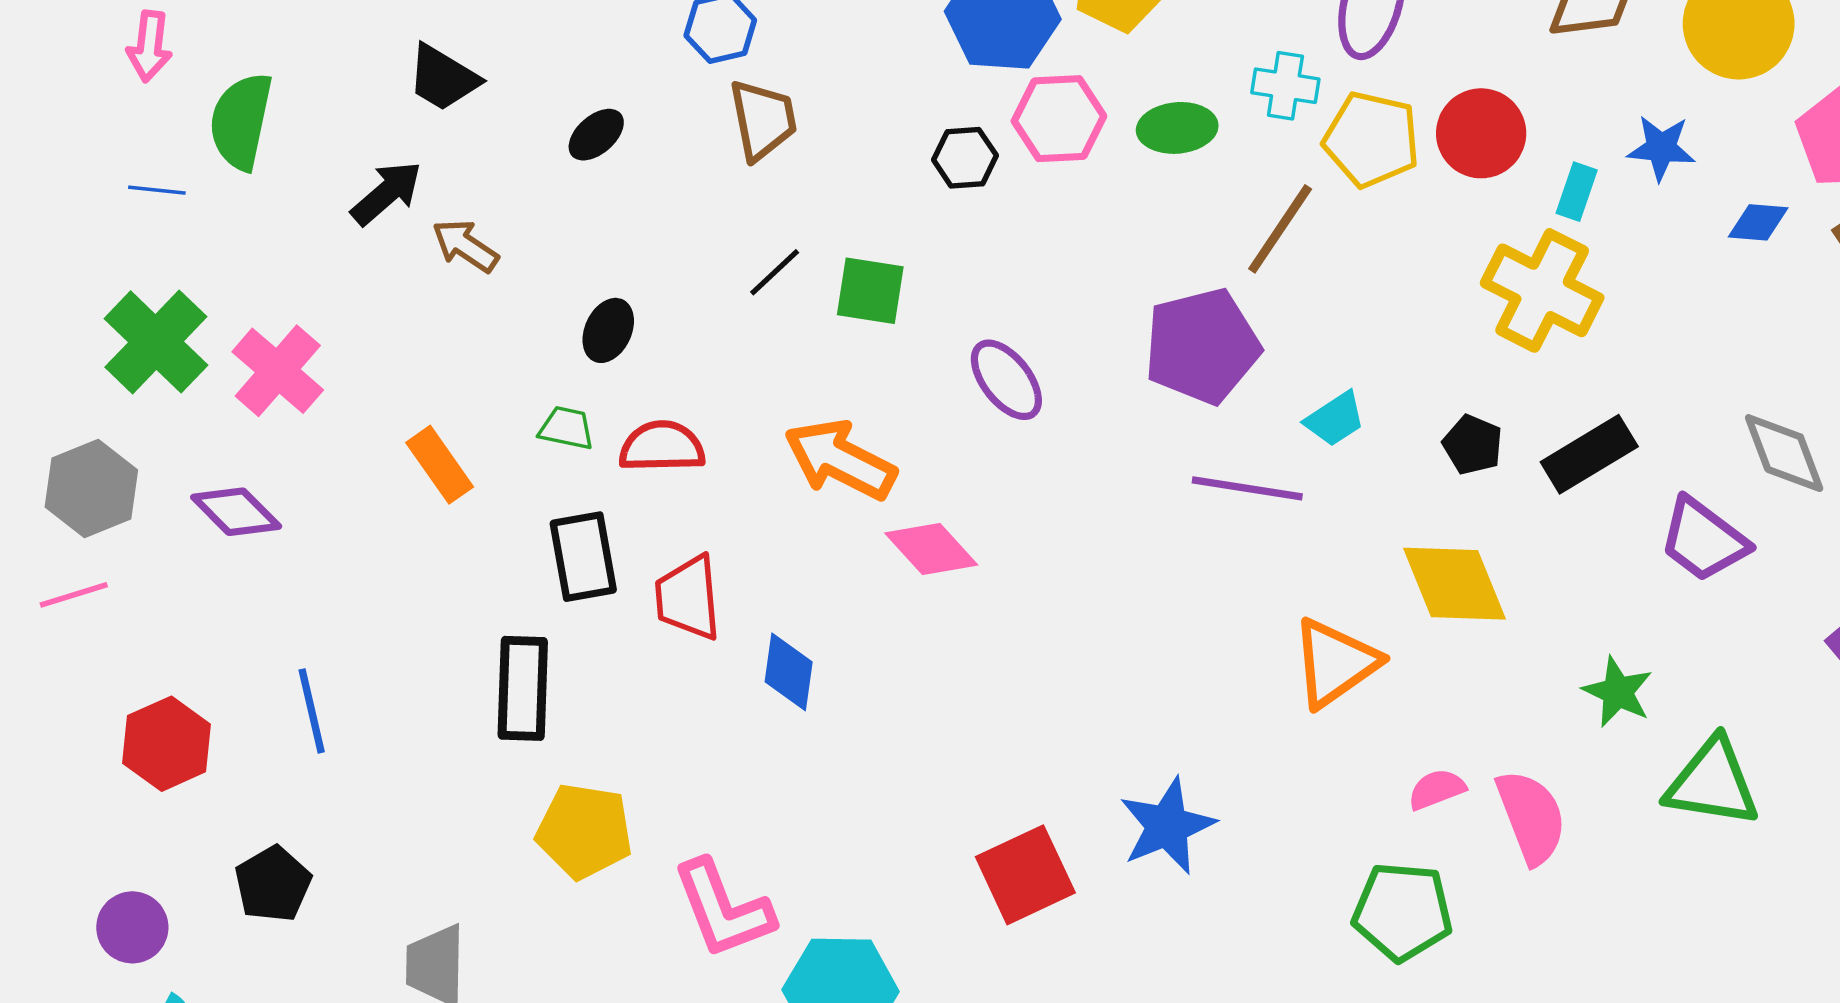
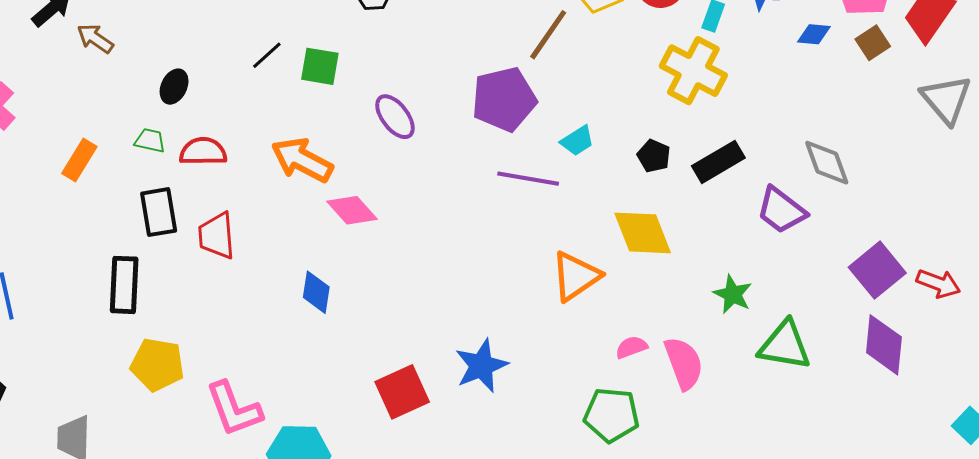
orange rectangle: (440, 465) -> (79, 160), turned 66
blue diamond: (789, 672) -> (316, 292), moved

